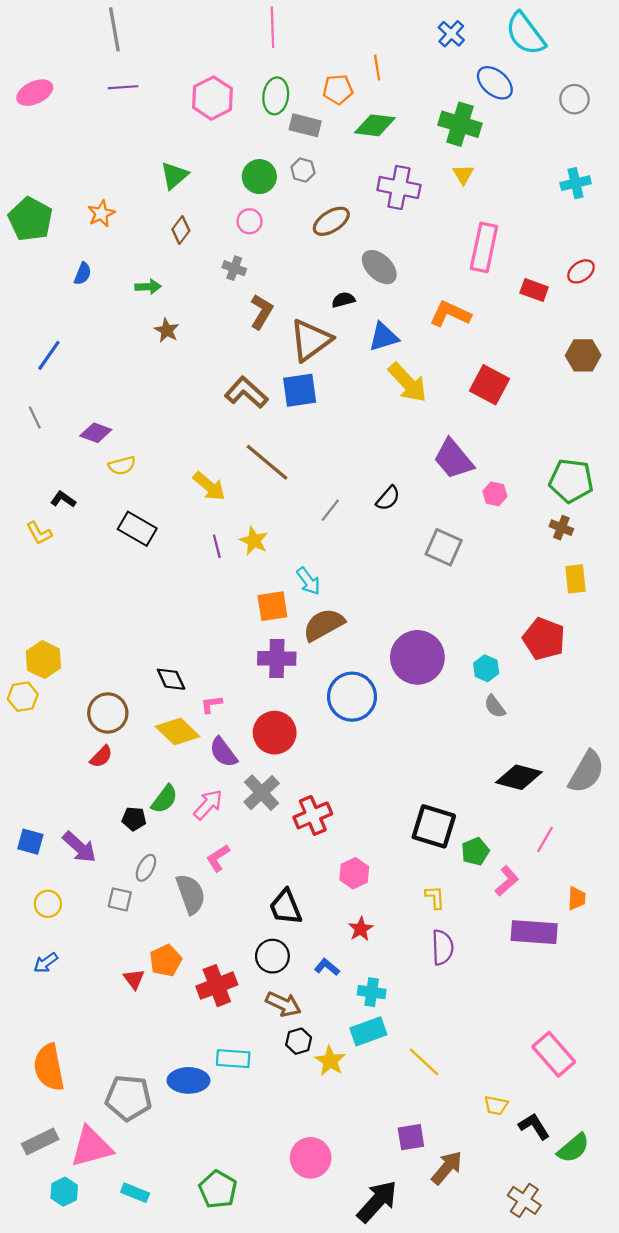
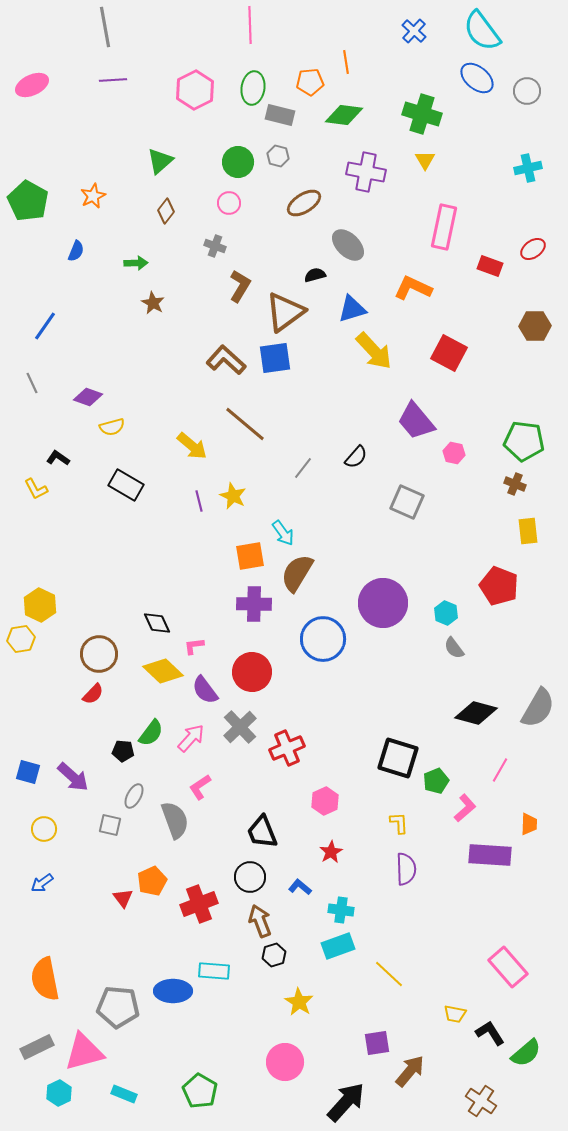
blue ellipse: (495, 83) -> (477, 78), moved
brown semicircle: (324, 625) -> (297, 573), turned -30
brown arrow: (283, 1004) -> (260, 921), turned -136
yellow star: (330, 1061) -> (299, 1002), moved

